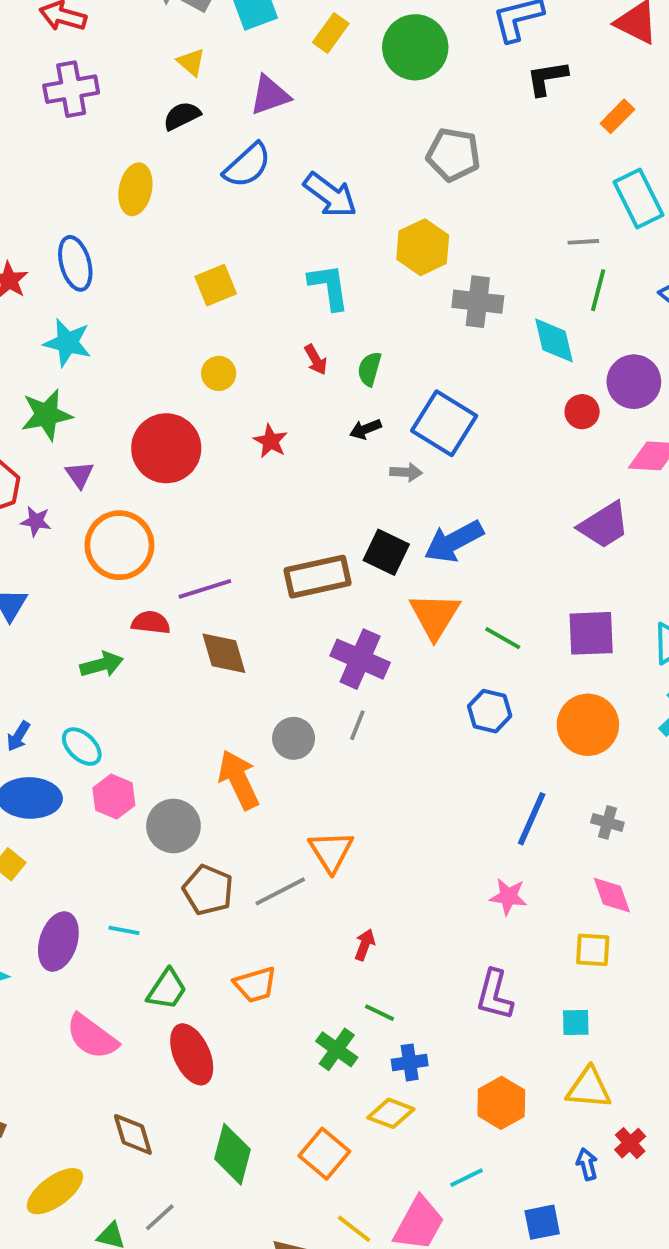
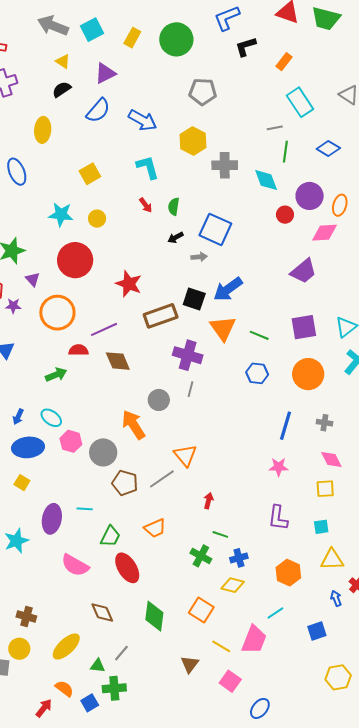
cyan star: (67, 343) -> (61, 214), moved
red star: (270, 441) -> (129, 284), moved, size x1.5

